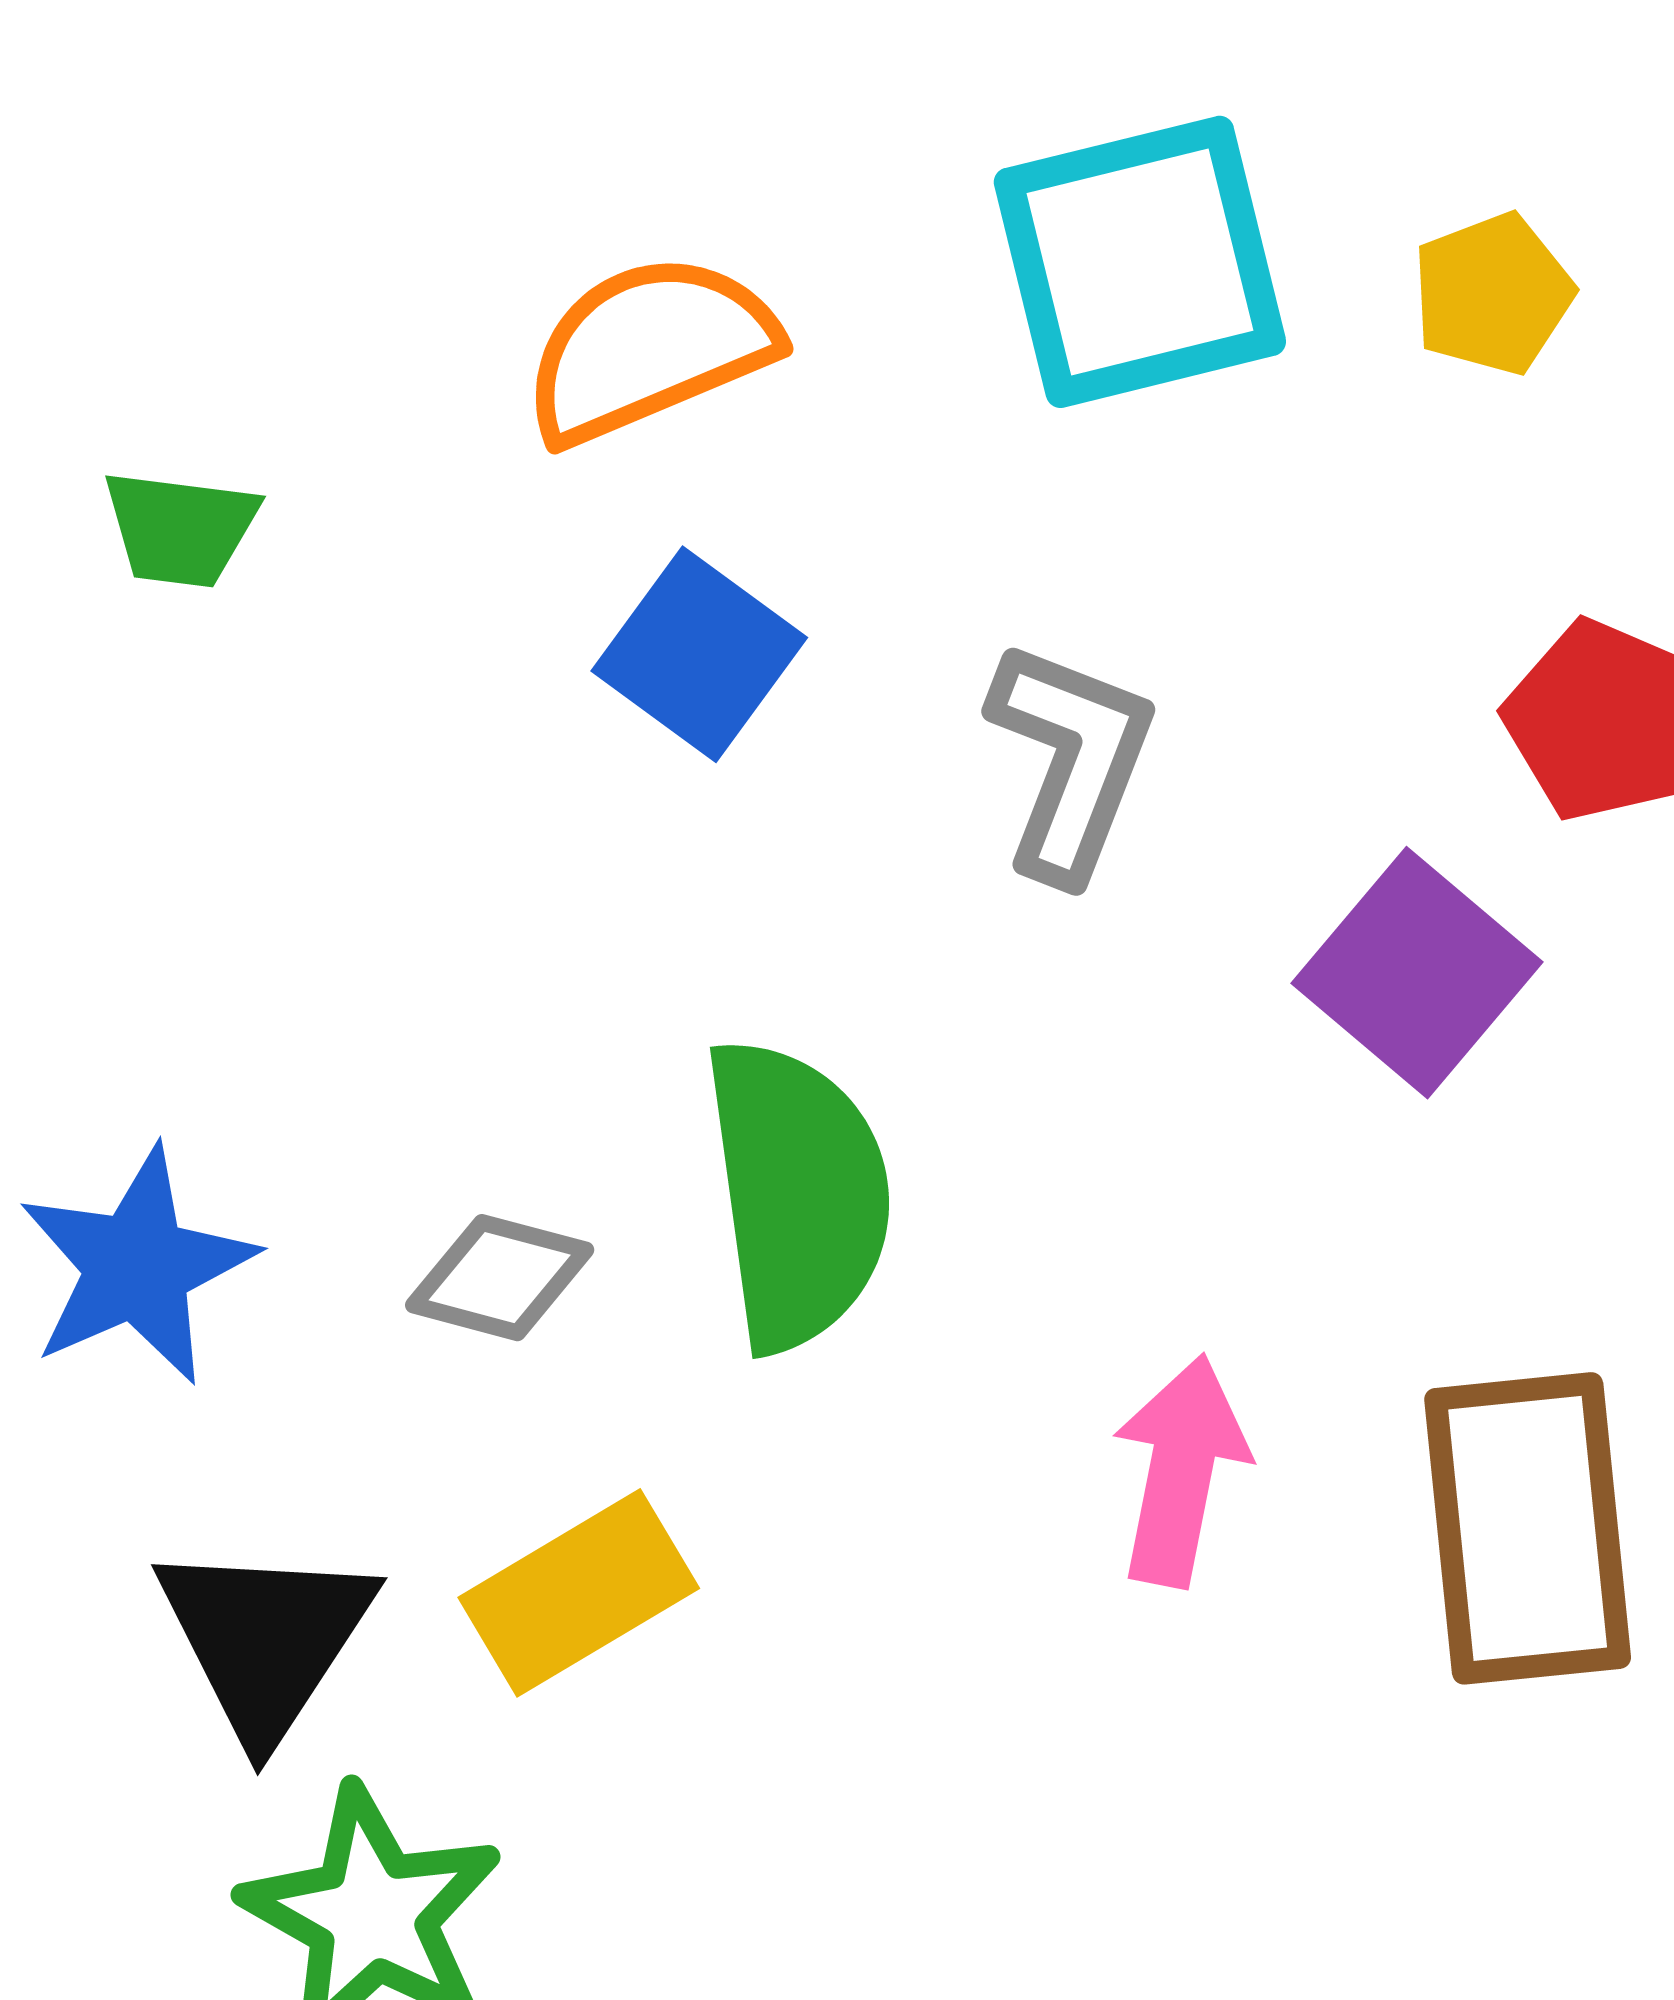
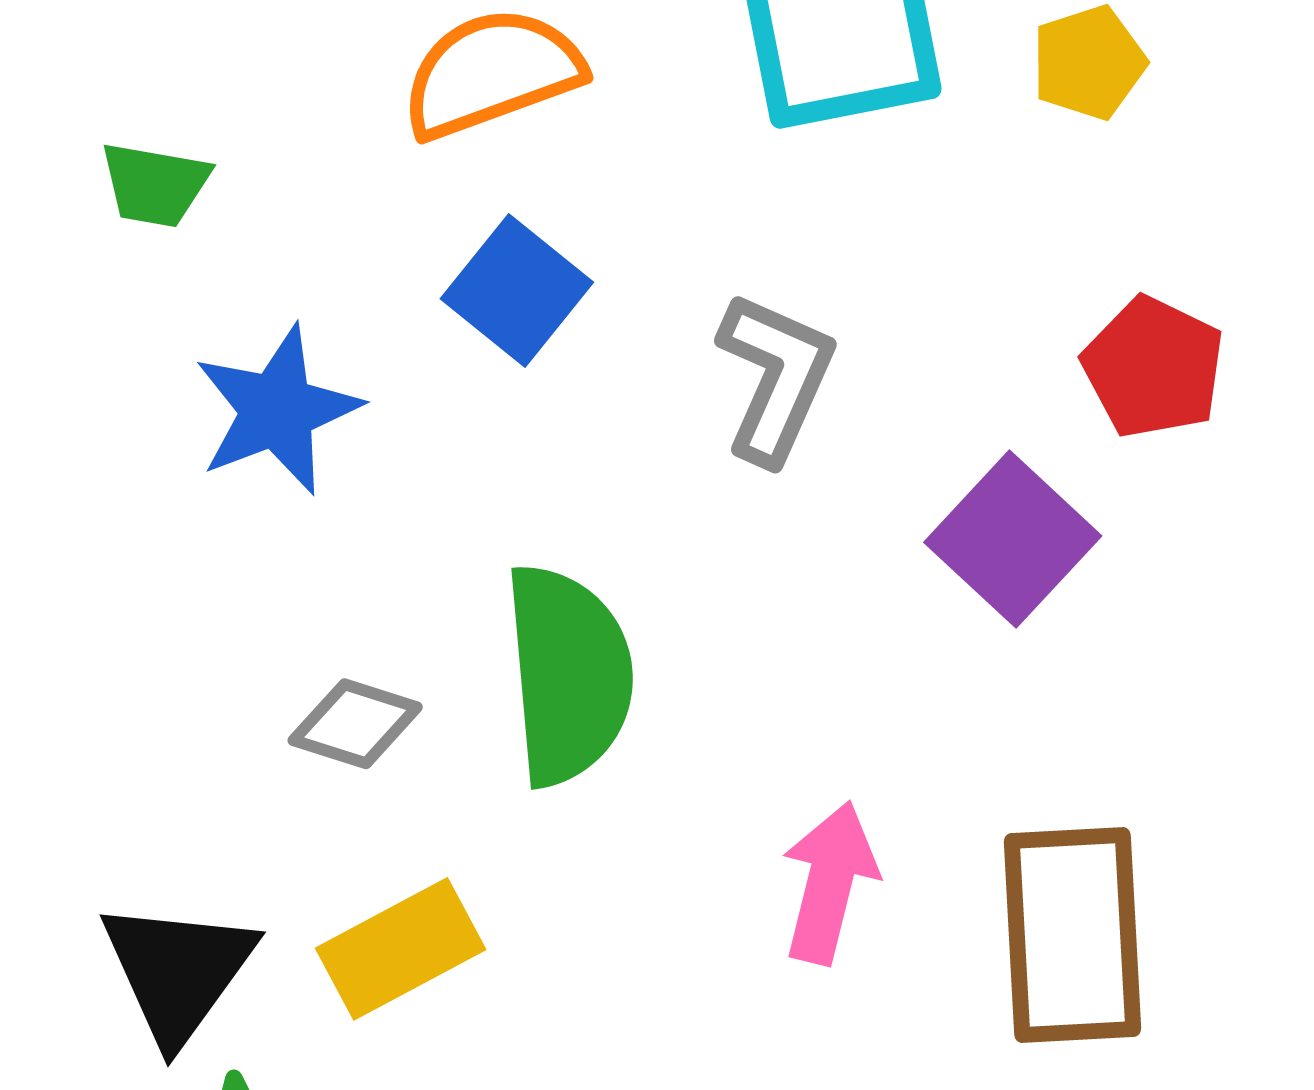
blue star: (137, 1266) -> (277, 410), moved

